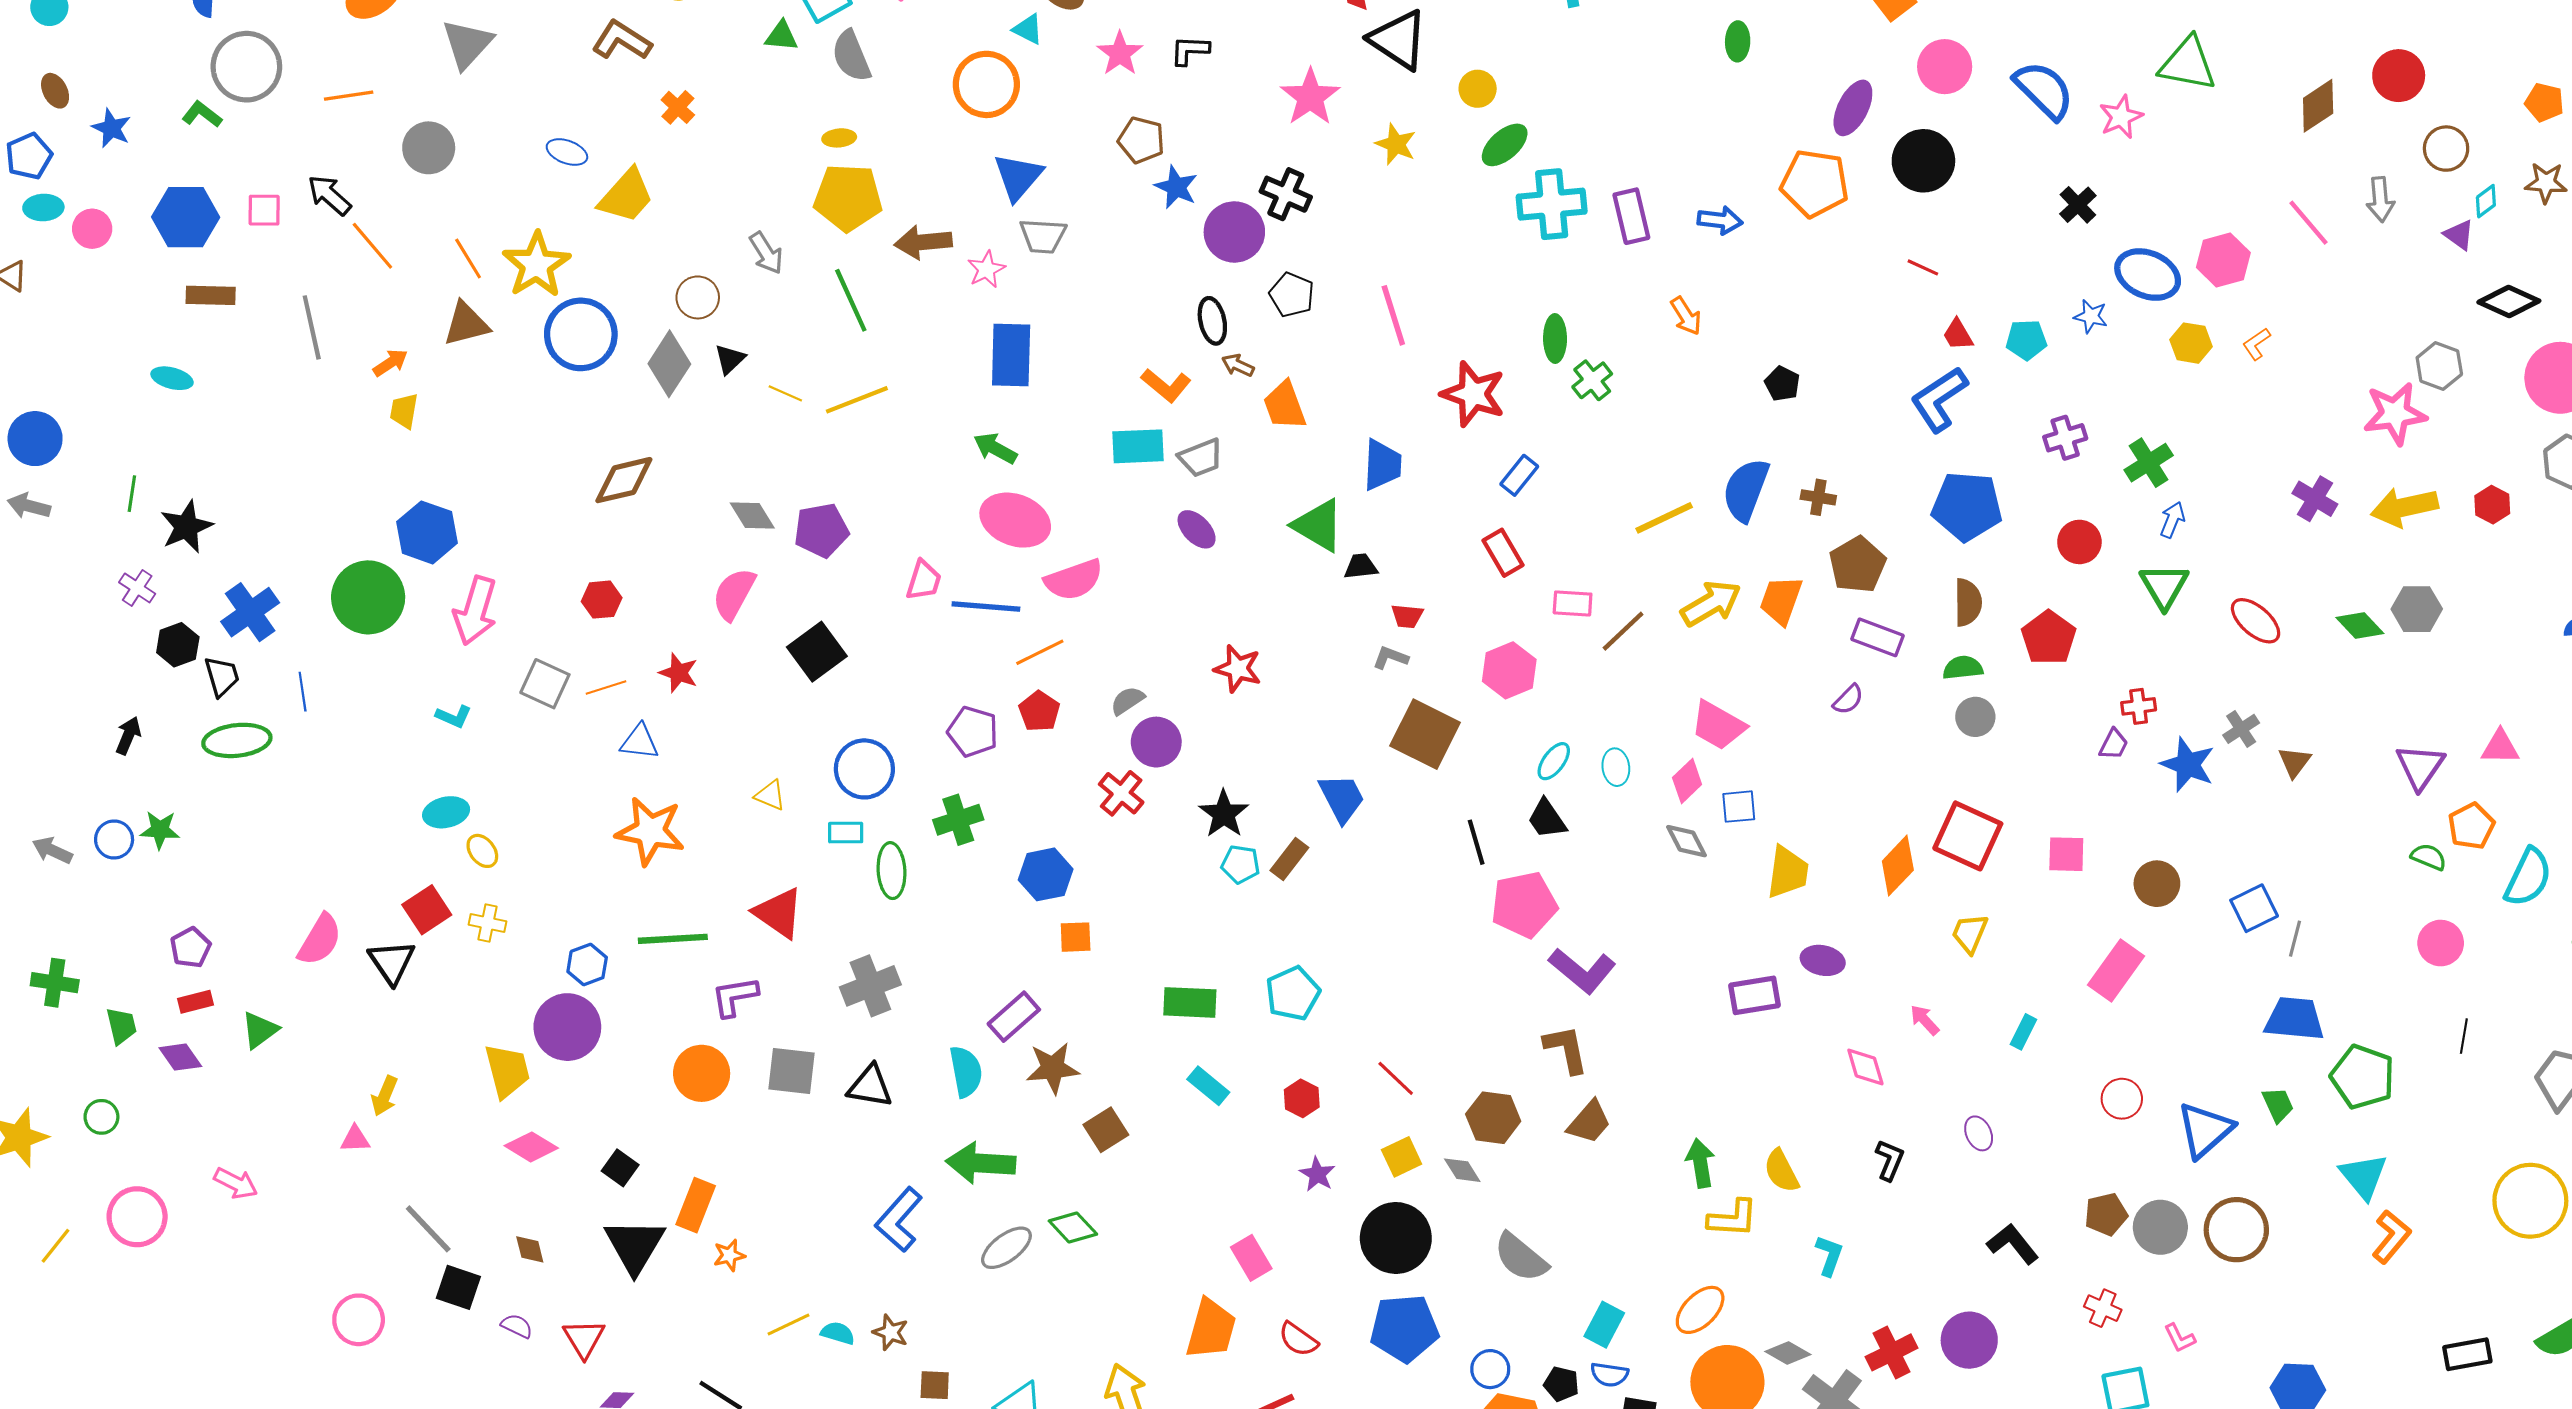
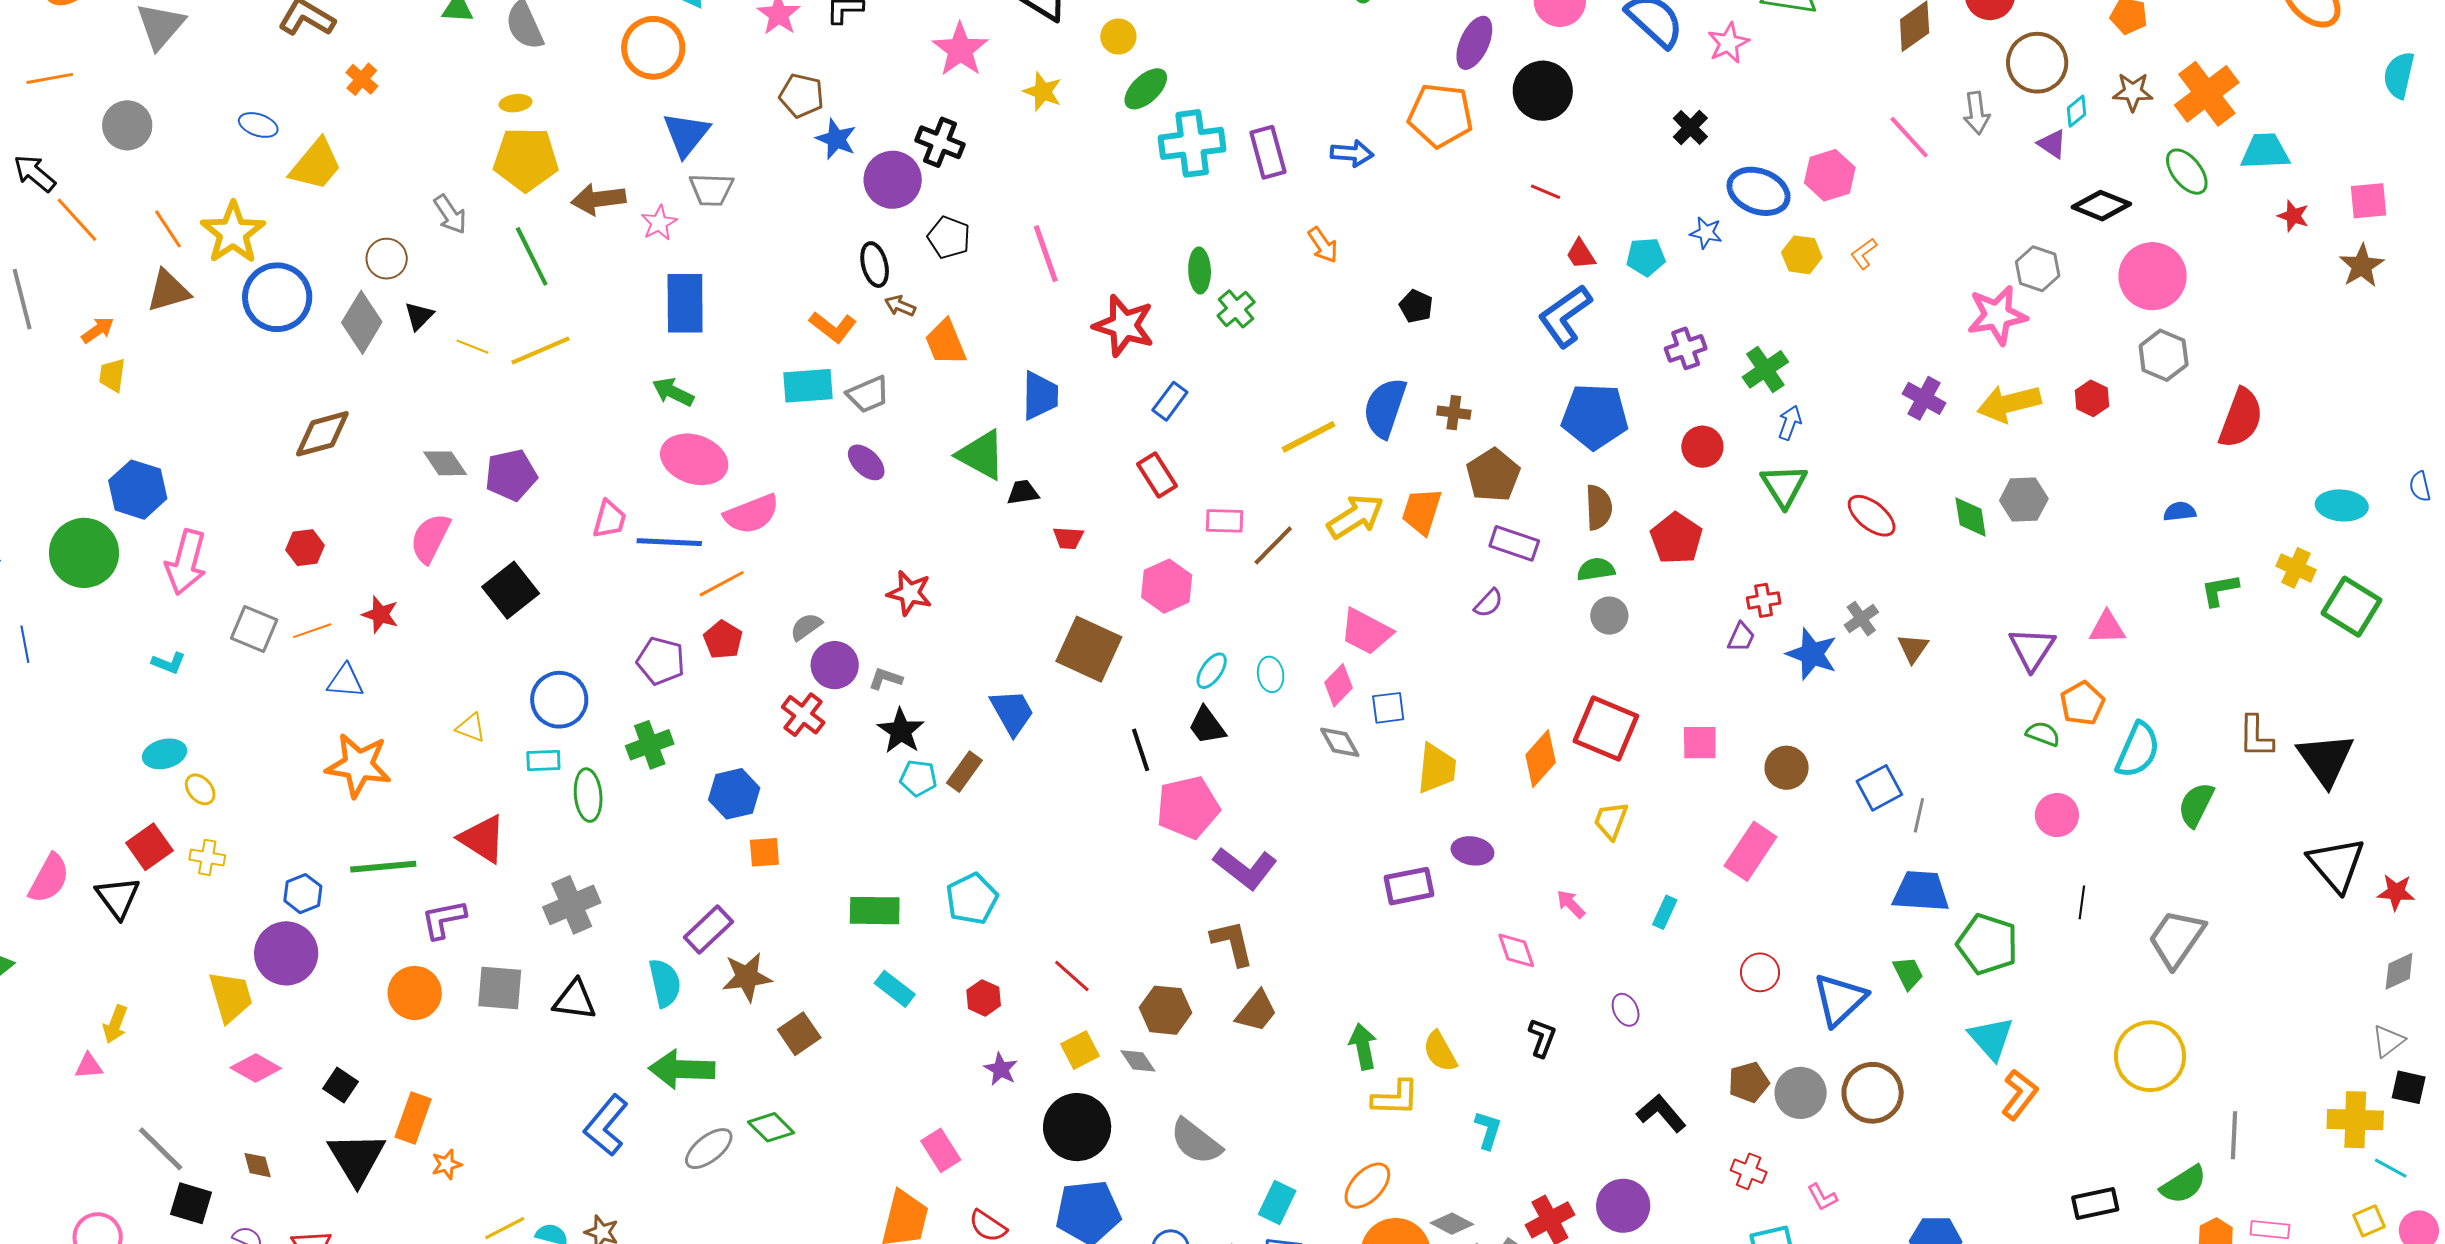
brown circle: (2446, 149) -> (2037, 63), size x1.4
green diamond: (2360, 626) -> (1971, 517), turned 36
gray L-shape: (1390, 658) -> (886, 679), moved

